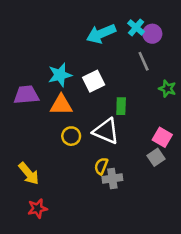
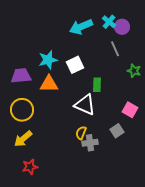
yellow circle: (71, 136) -> (22, 110), moved, size x1.5
gray square: (156, 157) -> (117, 131), moved
yellow arrow: (29, 174) -> (23, 139), turned 90

